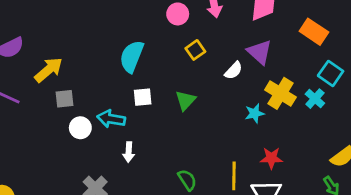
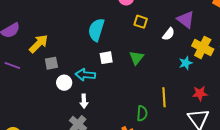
yellow square: (195, 50) -> (141, 22), turned -32
white arrow: (129, 152) -> (84, 101), moved
yellow line: (234, 176) -> (164, 97), moved
green semicircle: (187, 180) -> (142, 113), turned 42

